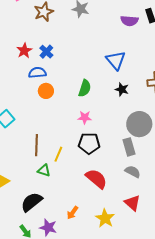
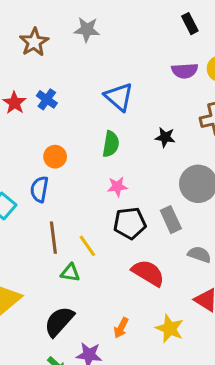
purple semicircle: (129, 21) -> (185, 71), moved
blue triangle: (116, 60) -> (119, 97), moved
blue semicircle: (37, 73) -> (39, 189), moved, turned -66
gray rectangle: (129, 147) -> (171, 220), moved
yellow line: (58, 154) -> (87, 246), turned -49

